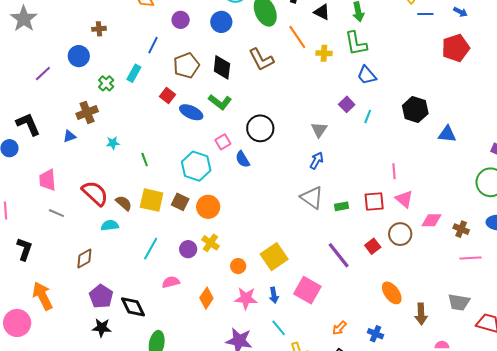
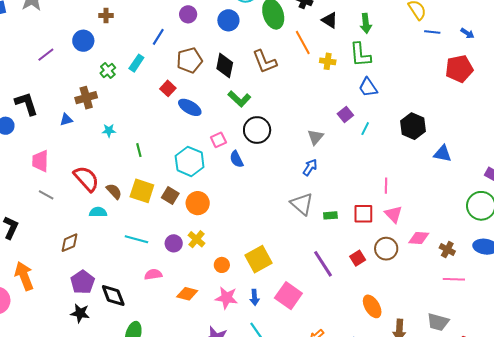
green L-shape: (220, 102) -> (239, 99), moved
cyan line: (151, 249) -> (136, 239), turned 70
orange diamond: (206, 298) -> (187, 294), turned 65

